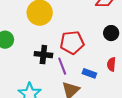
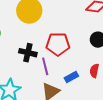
blue rectangle: (89, 73) -> (71, 77), turned -56

